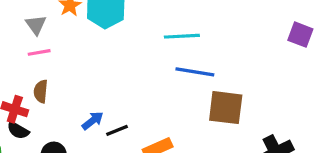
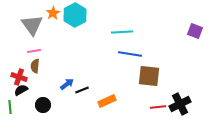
gray triangle: (36, 25) -> (32, 25), size x1.6
pink line: (39, 52) -> (34, 51), moved
black semicircle: (18, 130) -> (21, 90), turned 120

